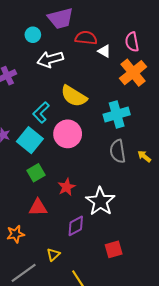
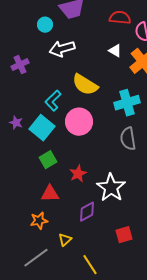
red semicircle: (86, 38) -> (120, 18), moved
white triangle: (104, 51) -> (115, 51), moved
orange star: (15, 234) -> (39, 221), moved

